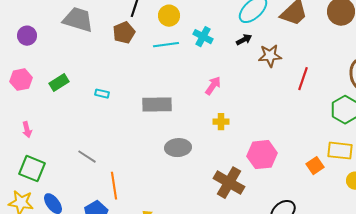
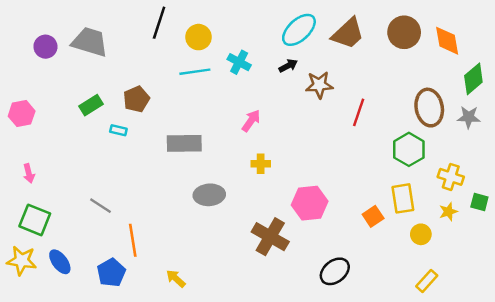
brown pentagon: (124, 33) -> (136, 99), moved
purple circle: (27, 36) -> (45, 47), moved
green rectangle: (59, 83) -> (91, 105), moved
yellow rectangle: (340, 151) -> (403, 198), turned 75

